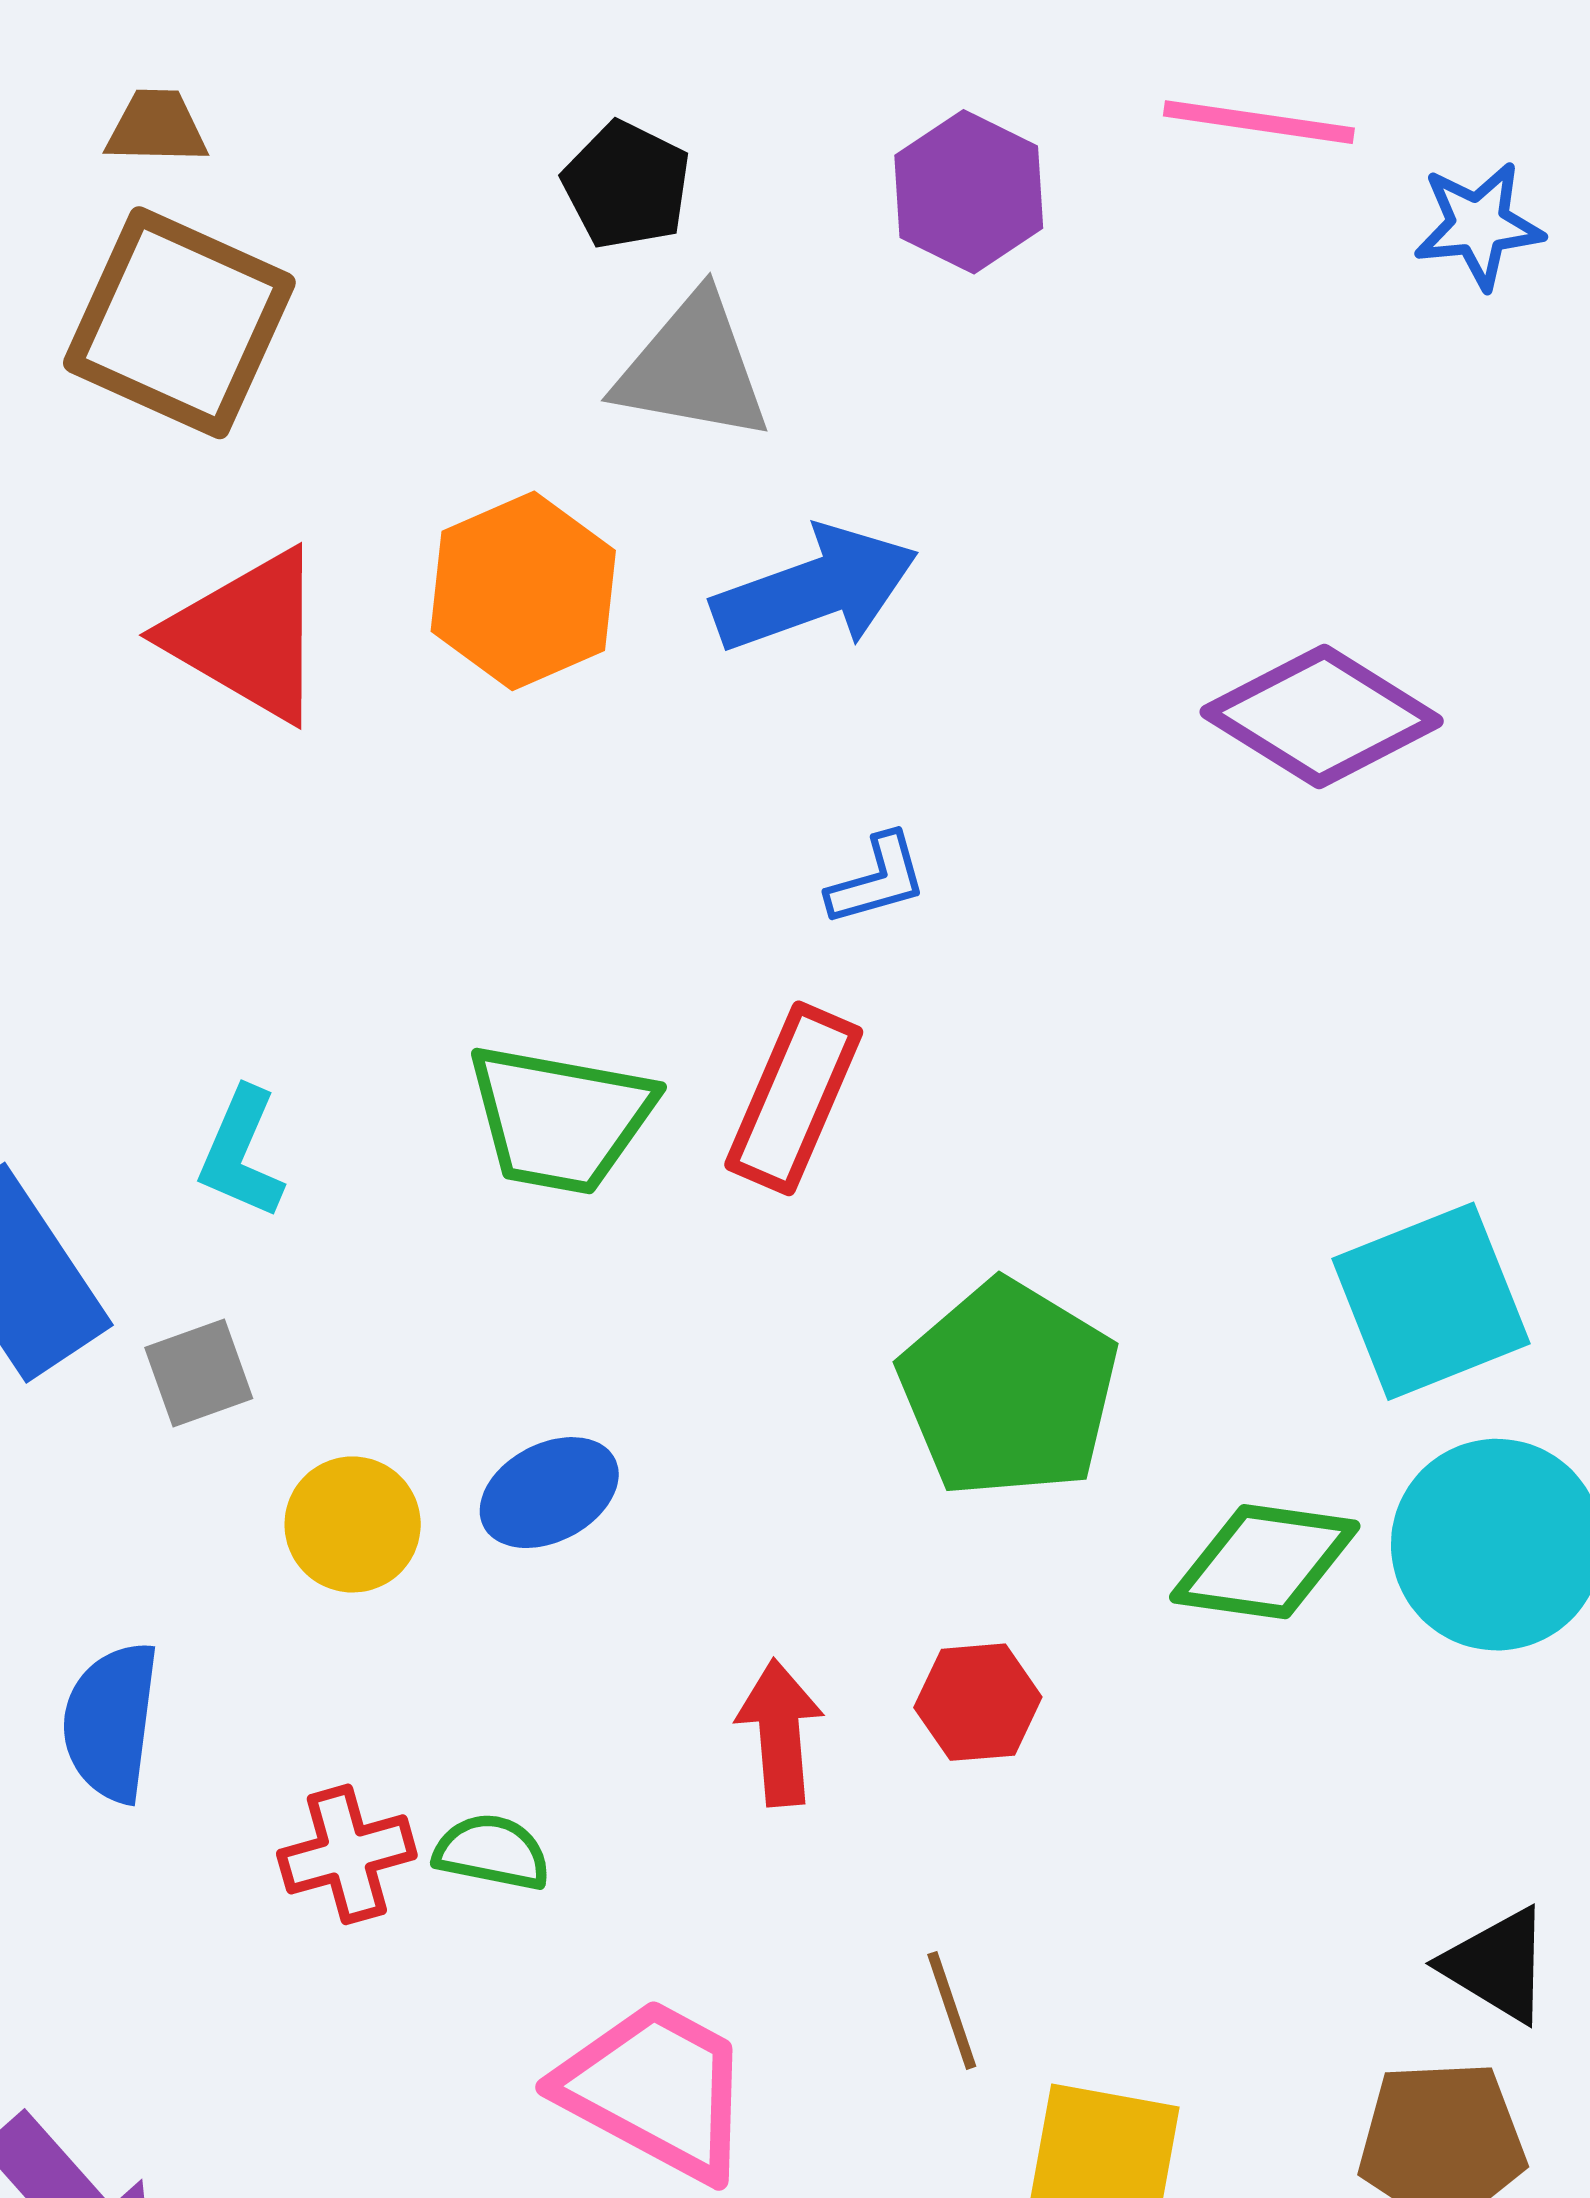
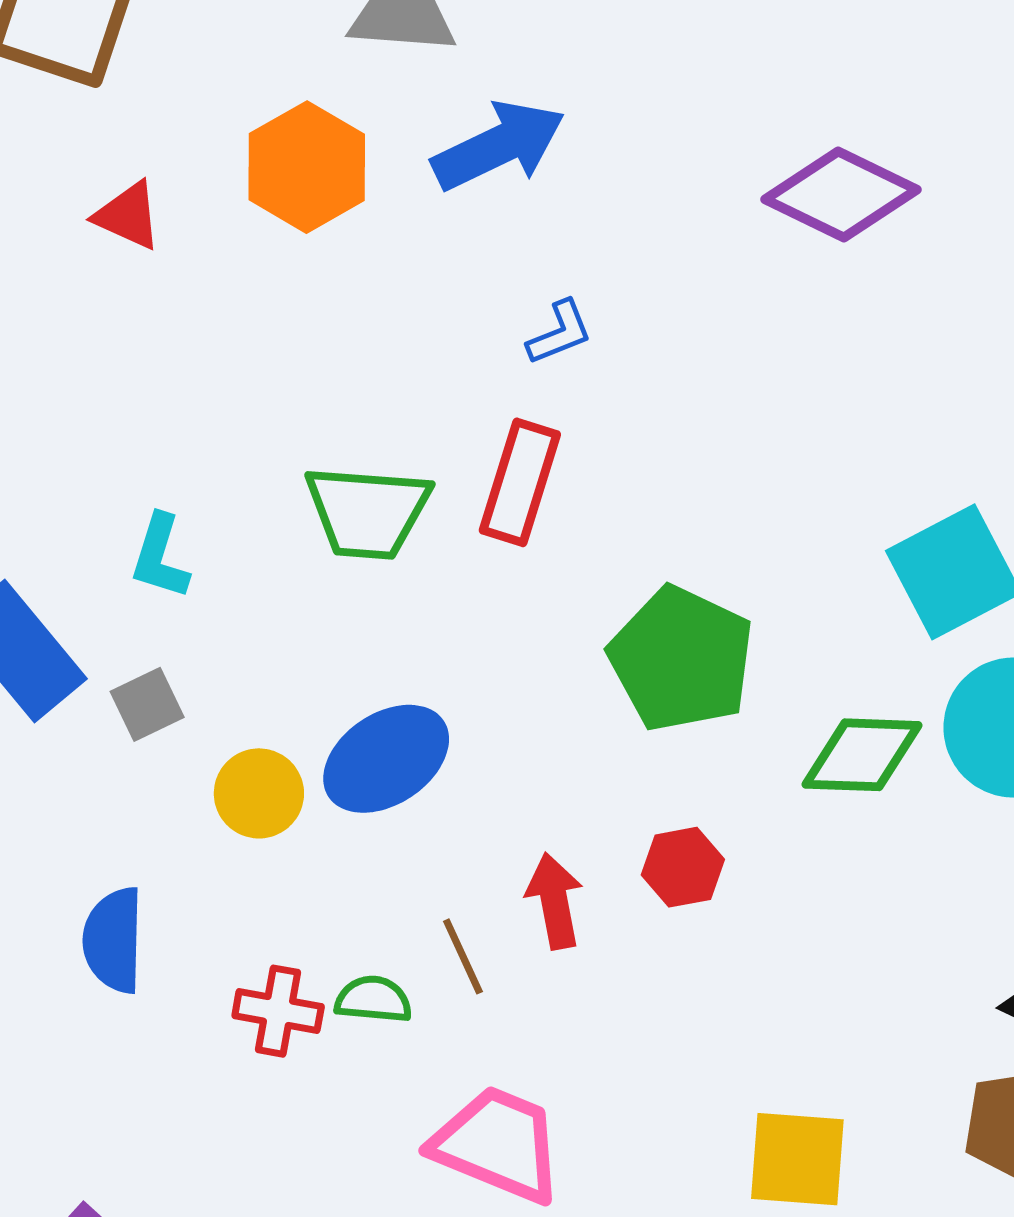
red triangle: (247, 636) -> (128, 216), size x0.6
blue ellipse: (549, 1493) -> (386, 759), size x1.4
red cross: (347, 1854) -> (278, 1011), turned 32
brown line: (952, 2010) -> (463, 956), moved

